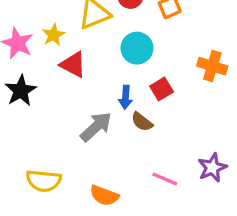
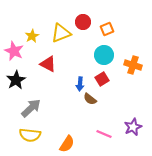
yellow star: (53, 35) -> (32, 36), moved
cyan circle: (137, 48) -> (104, 55), moved
gray arrow: (96, 127) -> (31, 108), moved
orange semicircle: (104, 195) -> (67, 144), turned -78

